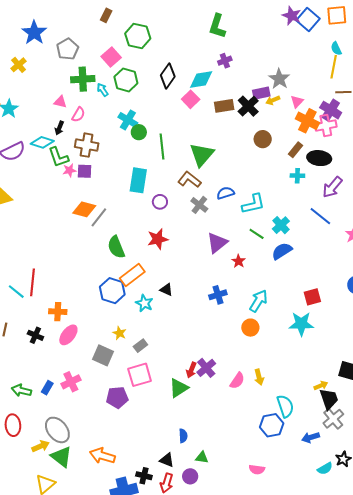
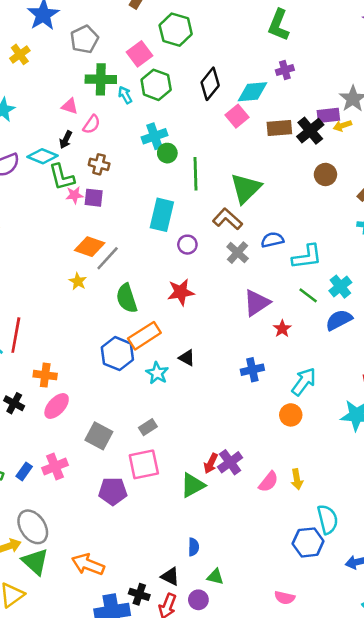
cyan cross: (128, 120) -> (155, 136), turned 36
brown cross: (87, 145) -> (99, 164), size x0.7
yellow star: (119, 333) -> (78, 281), moved

